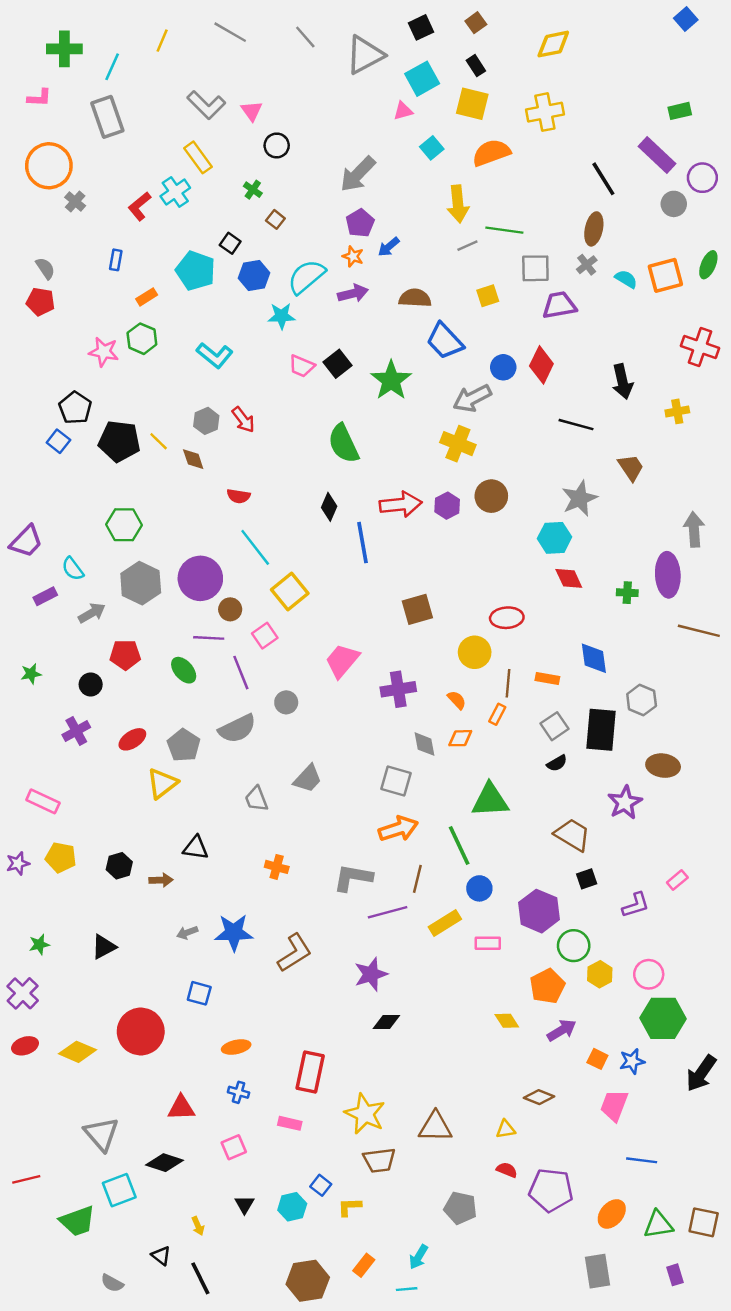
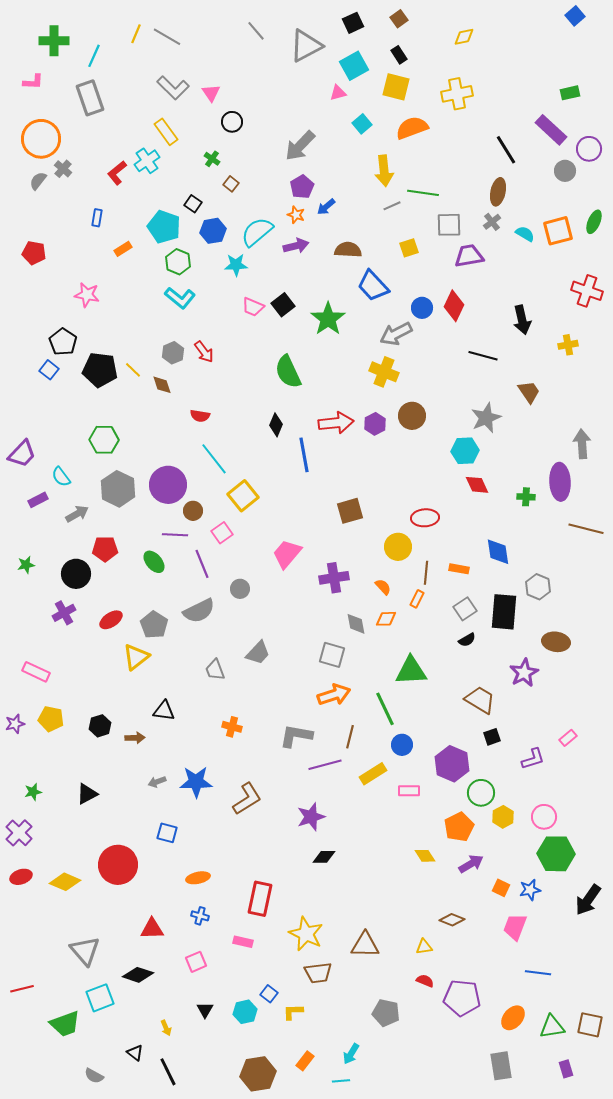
gray line: (230, 32) -> (167, 37), moved
yellow diamond: (553, 44) -> (464, 37), size x0.7
gray semicircle: (45, 268) -> (38, 181), moved, turned -108
green hexagon: (142, 339) -> (178, 262), moved
black circle: (91, 684) -> (76, 574), size x1.5

